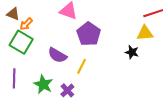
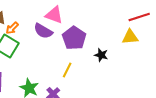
black star: (132, 52) -> (101, 55), moved
purple semicircle: (57, 55) -> (43, 31), moved

